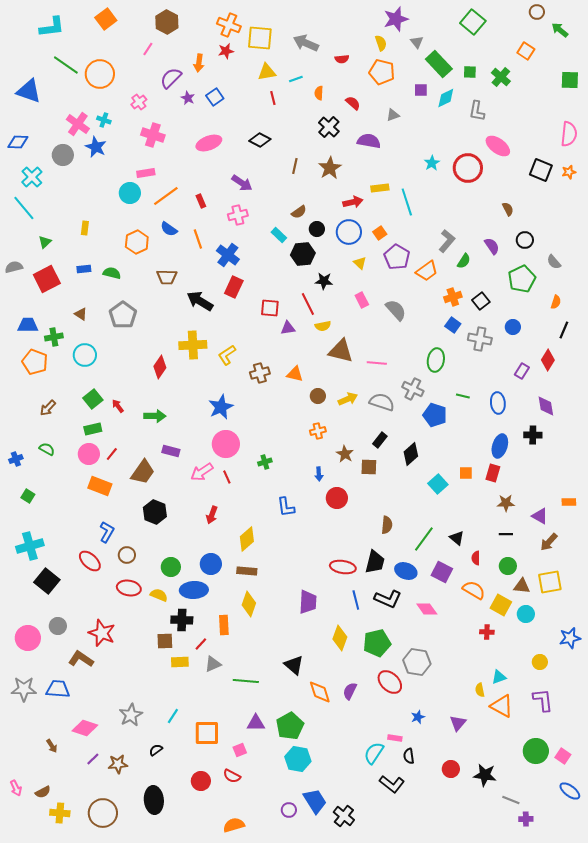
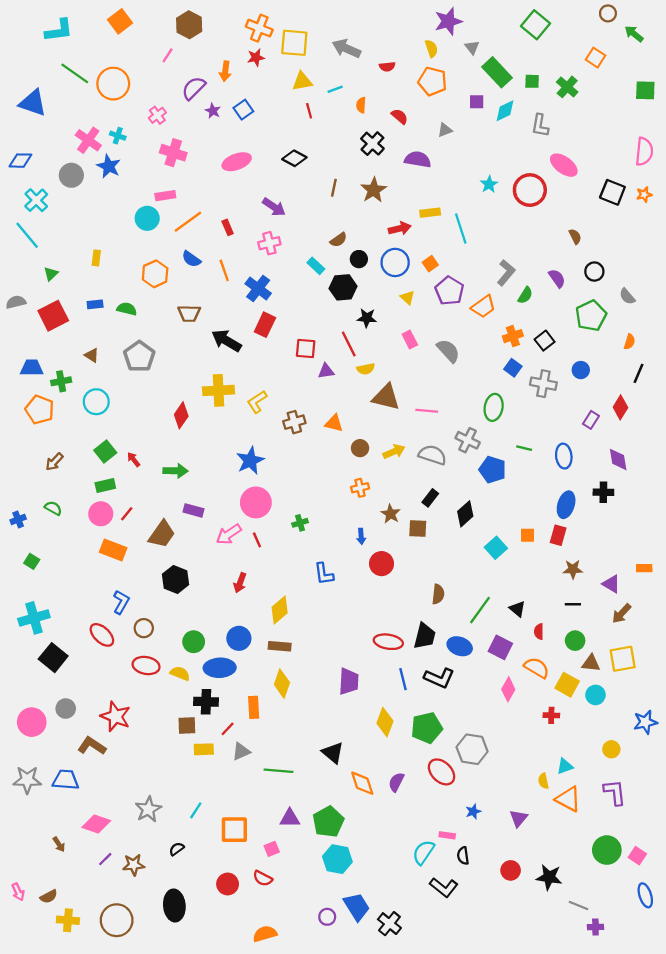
pink diamond: (427, 609) -> (508, 689), moved, turned 65
blue ellipse: (570, 791) -> (645, 895), turned 35

